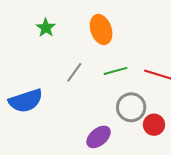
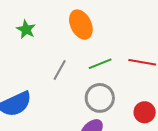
gray circle: (131, 107) -> (100, 98), moved

